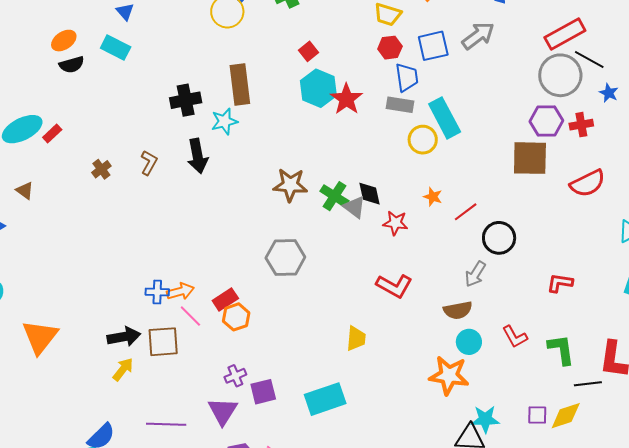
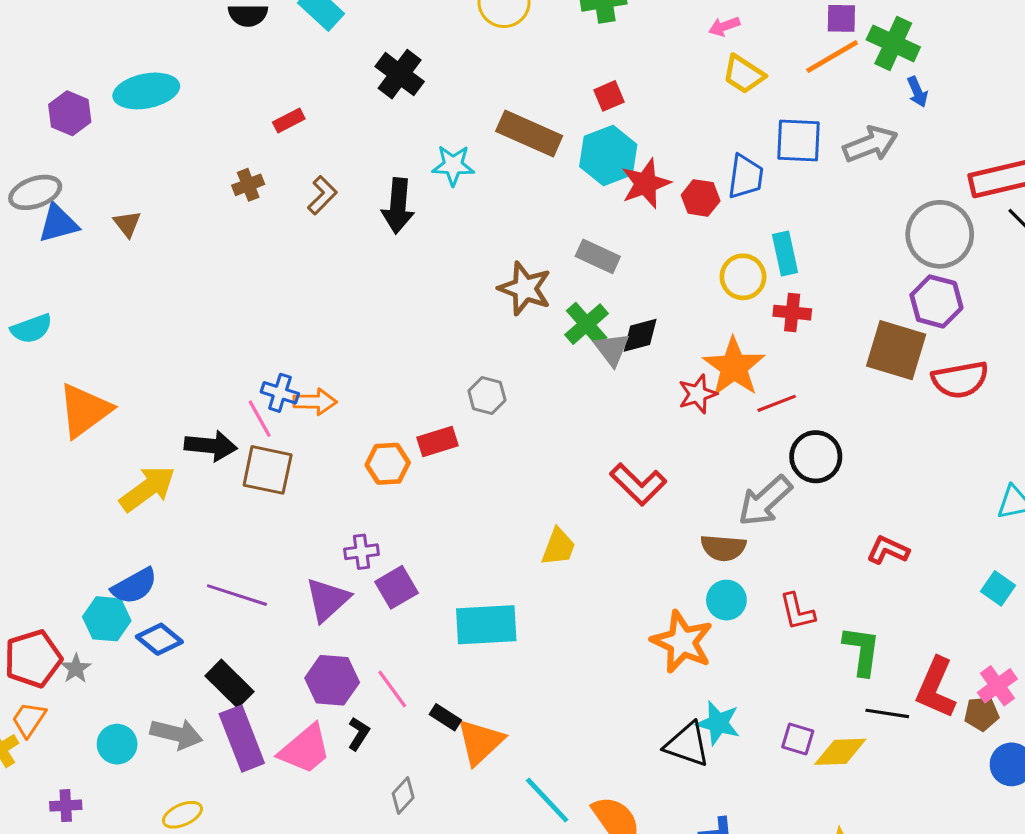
red hexagon: (390, 48) -> (701, 198), moved
gray circle: (560, 75) -> (940, 234), moved
brown rectangle: (240, 85) -> (529, 134), moved, turned -75
black cross: (186, 100) -> (400, 74), moved, turned 32
gray rectangle: (400, 105) -> (598, 256), moved
cyan rectangle: (445, 118) -> (785, 254), size x0.7
red cross: (581, 125) -> (792, 313), moved
red rectangle: (52, 133) -> (289, 121), moved
red semicircle: (588, 183) -> (960, 380), moved
brown triangle: (25, 190) -> (127, 224), moved
black diamond: (370, 194) -> (640, 335), turned 72
orange star: (433, 197) -> (734, 367), size x2.0
red star: (395, 223) -> (698, 394), moved, turned 30
gray hexagon: (285, 258) -> (487, 396), size x0.6
gray arrow: (475, 274) -> (765, 501), size x1.4
red rectangle: (225, 299) -> (437, 441), moved
pink line: (190, 316) -> (260, 419), moved
yellow arrow: (123, 369) -> (148, 489), moved, size x1.5
purple square: (263, 392) -> (397, 587), turned -32

